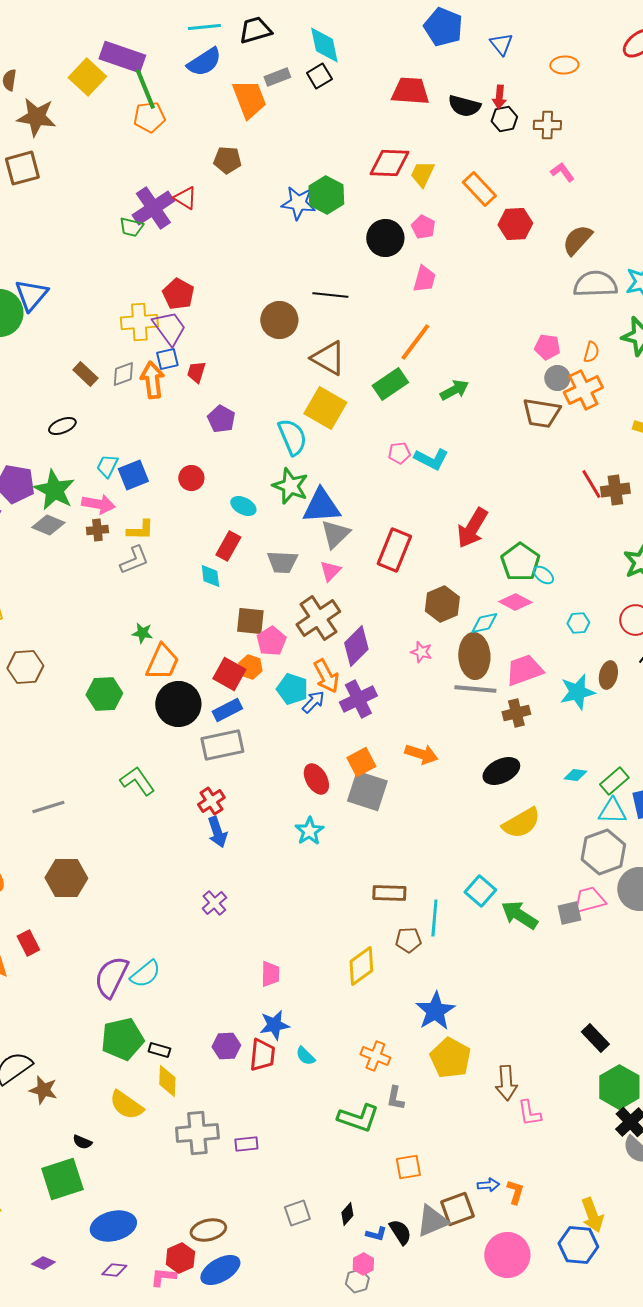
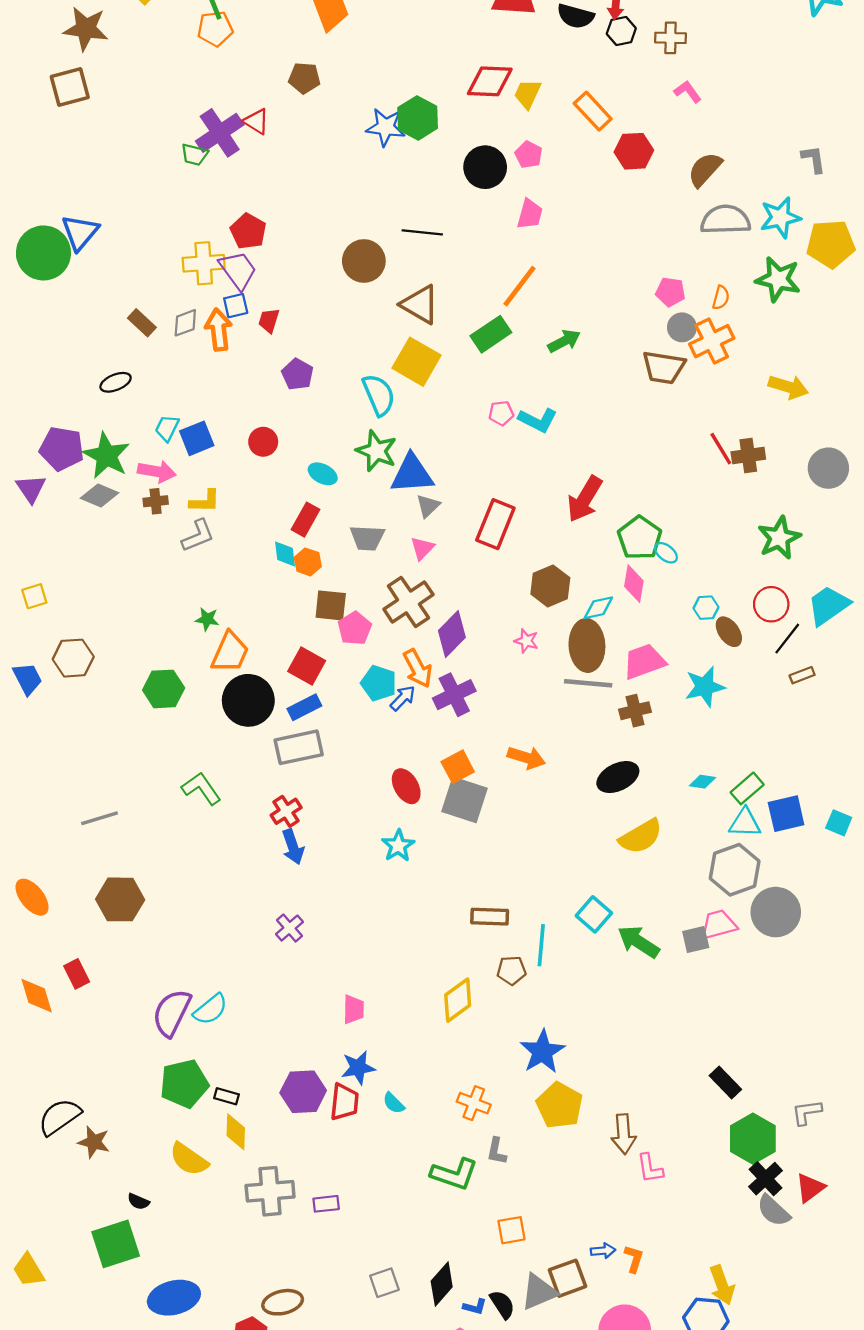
gray triangle: (335, 534) -> (428, 506), size x0.7
pink diamond: (515, 602) -> (634, 584), turned 72
orange hexagon: (250, 667) -> (308, 562), moved
brown ellipse: (608, 675) -> (729, 632), moved, turned -48
purple hexagon: (226, 1046) -> (303, 1092), size x1.4
black diamond: (347, 1214) -> (442, 1284), size x1.6

